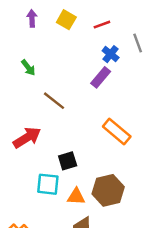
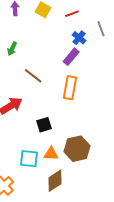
green arrow: (28, 68) -> (12, 49), turned 64
orange rectangle: (117, 131) -> (70, 88), moved, turned 60
cyan square: (48, 184) -> (29, 159), moved

